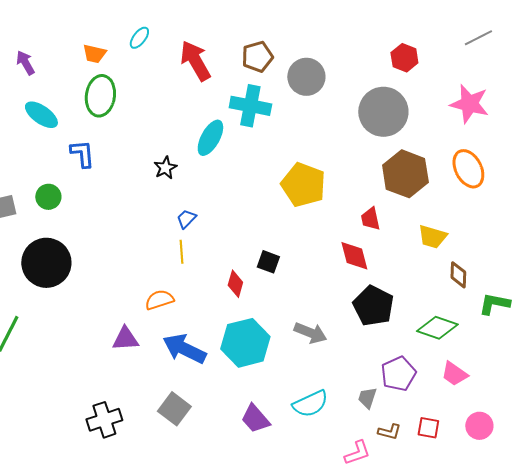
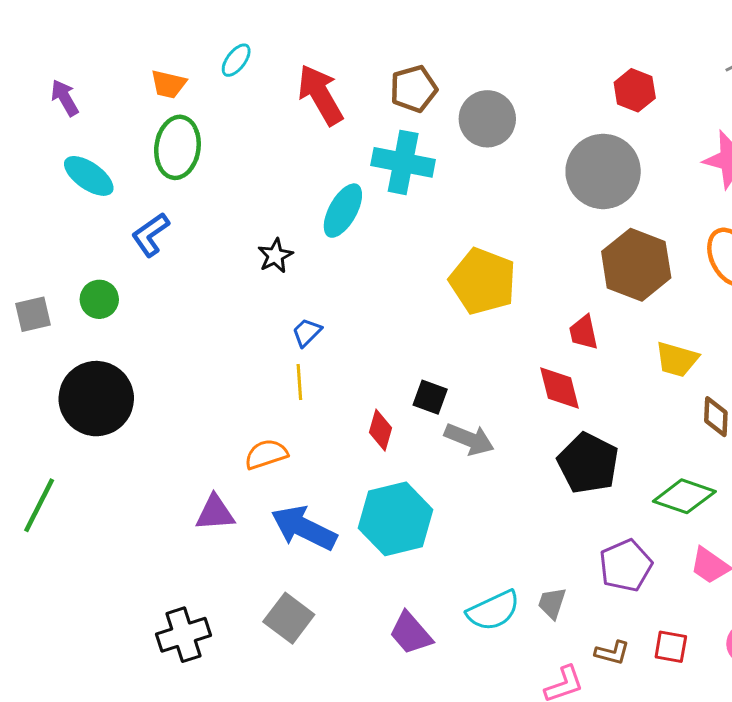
blue L-shape: (82, 154) -> (150, 235), turned -120
gray arrow: (310, 333) -> (469, 439), moved
gray trapezoid: (367, 398) -> (552, 603), moved

